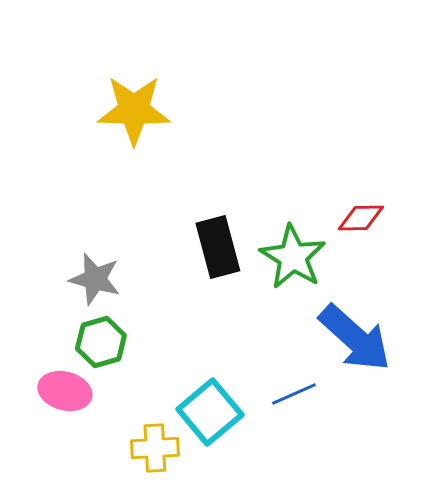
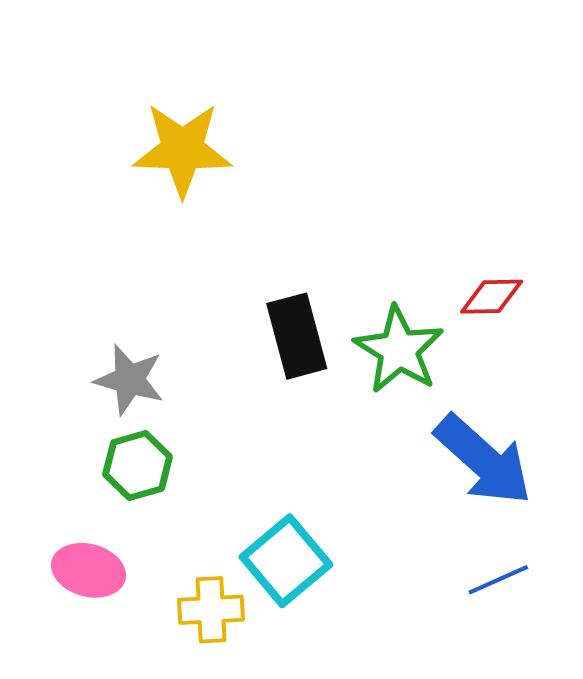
pink ellipse: (65, 391) -> (88, 570), moved
blue line: (294, 394) -> (498, 580), moved

